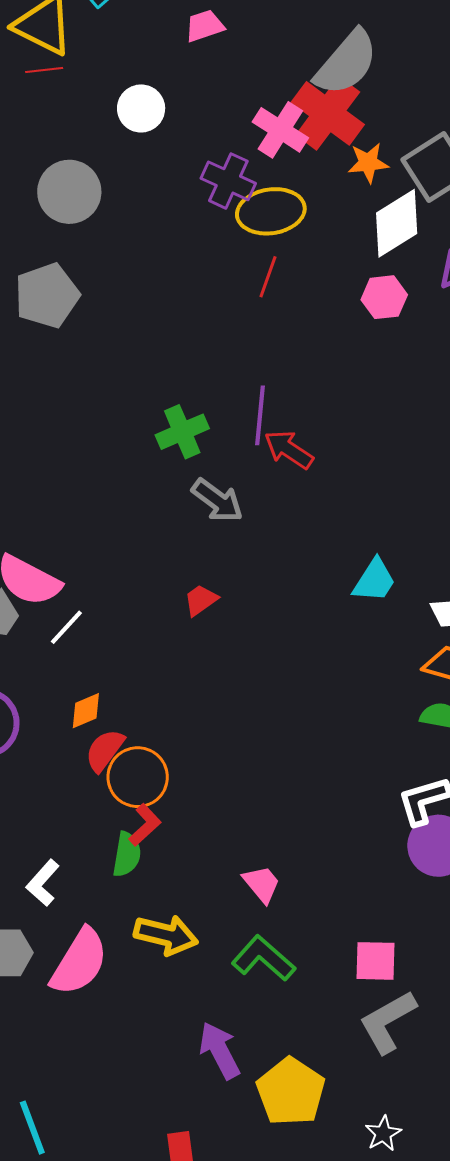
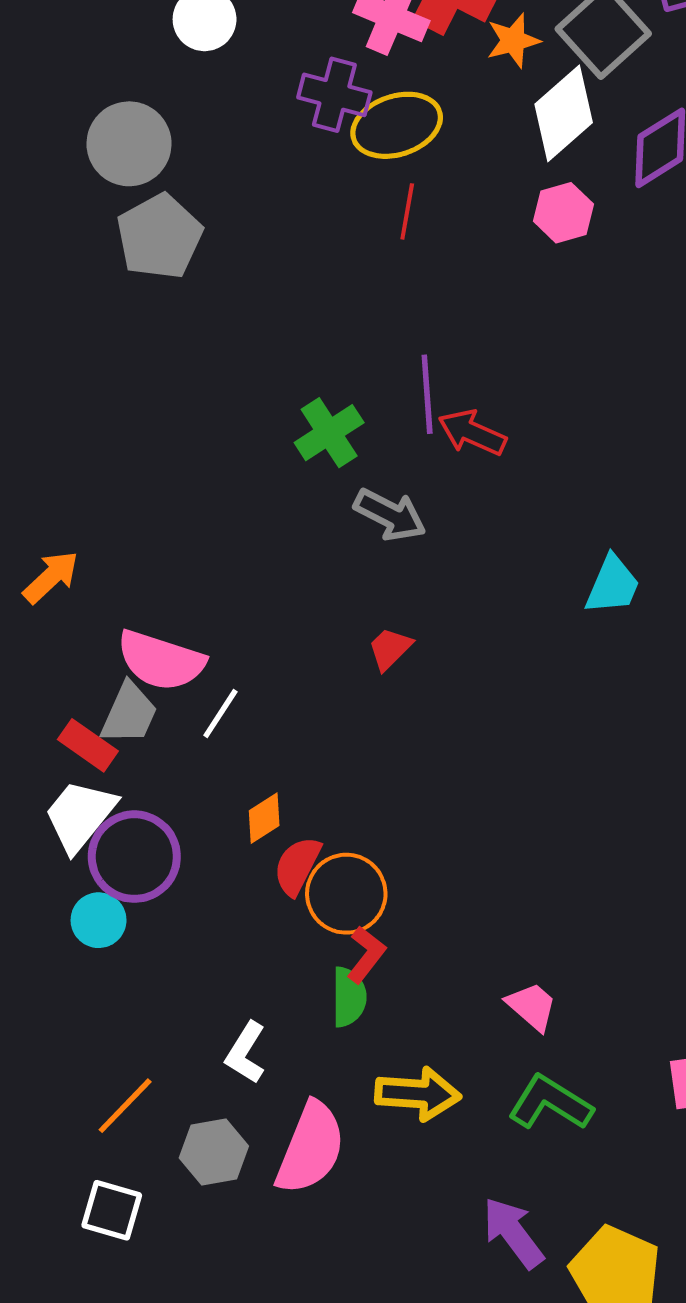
gray pentagon: (47, 296) -> (159, 237), moved

